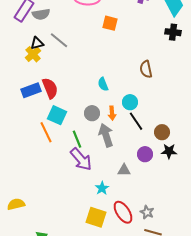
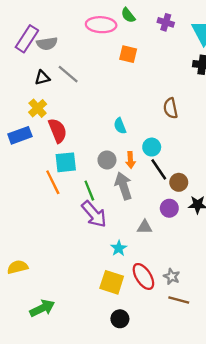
yellow cross: (33, 54) -> (38, 108), moved
blue rectangle: (31, 90) -> (20, 135), moved
cyan square: (57, 115) -> (66, 162), turned -30
brown circle: (162, 132) -> (179, 182), moved

